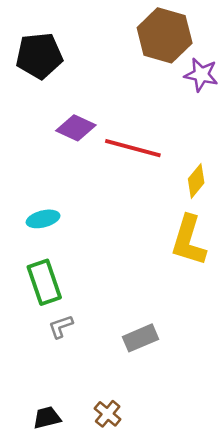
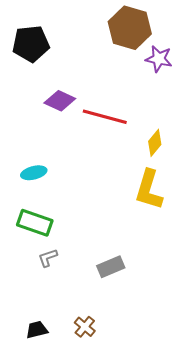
green rectangle: (44, 282) -> (35, 223), turned -52

